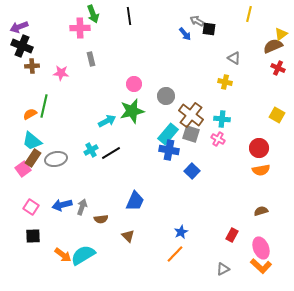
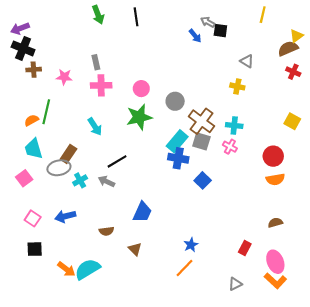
pink cross: (80, 28) -> (101, 85), moved
cyan arrow: (107, 121) -> (95, 127), moved, turned 84
cyan trapezoid: (32, 141) -> (34, 149), turned 35
cyan cross: (91, 150) -> (80, 180), moved
brown rectangle: (33, 158) -> (68, 154), moved
gray arrow: (82, 207) -> (106, 181), moved, turned -84

